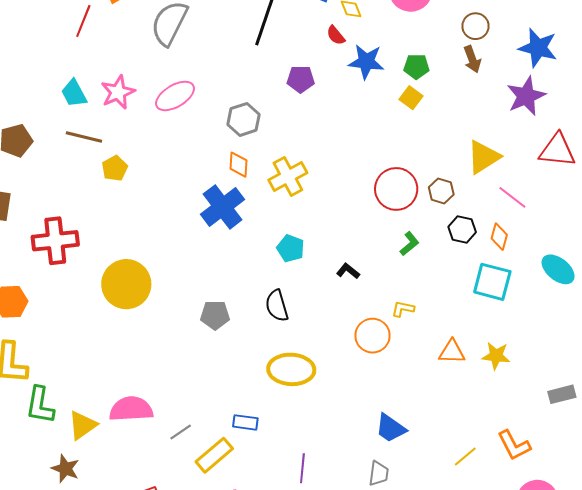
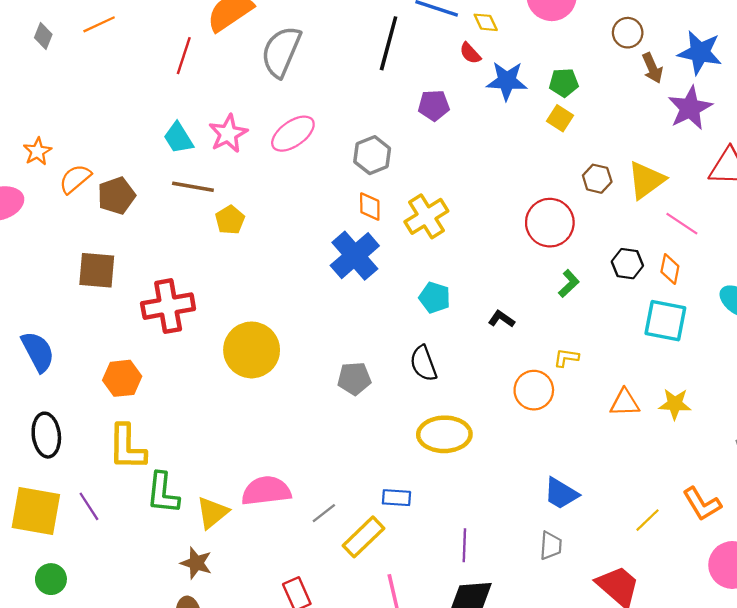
brown arrow: (472, 59) -> (652, 68), moved
brown hexagon: (441, 191) -> (597, 179), moved

